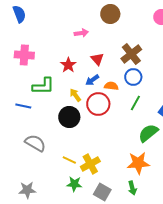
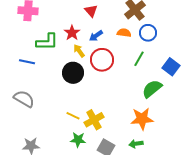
red triangle: (97, 59) -> (91, 11), moved
red star: (68, 65) -> (72, 33), moved
blue circle: (133, 77) -> (148, 33), moved
orange semicircle: (111, 86) -> (124, 33), moved
gray semicircle: (35, 143) -> (24, 99), moved
green arrow: (132, 188) -> (136, 144), turned 96

